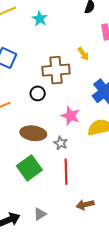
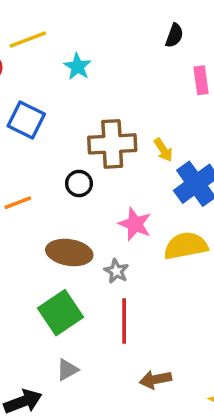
cyan star: (40, 19) -> (77, 67), moved
yellow arrow: (83, 54) -> (163, 150), moved
gray triangle: (40, 214) -> (67, 370), moved

